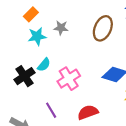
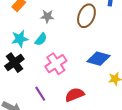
cyan star: (37, 36) -> (20, 39), moved
cyan semicircle: (44, 65) -> (41, 39), moved

